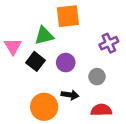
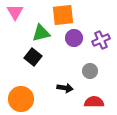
pink triangle: (13, 46) -> (15, 12), moved
purple circle: (66, 63) -> (74, 38), moved
orange circle: (44, 107) -> (21, 99), moved

